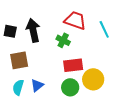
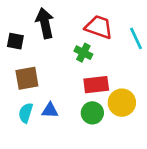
black arrow: (33, 30) -> (45, 23), moved
blue triangle: (37, 85) -> (50, 110), turned 40

